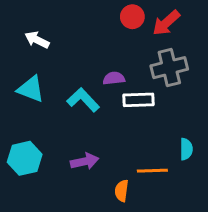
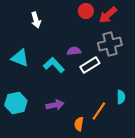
white arrow: (37, 40) -> (36, 20), moved, turned -133
white rectangle: (139, 100) -> (90, 65), turned -30
orange line: (152, 171) -> (99, 111), turned -54

